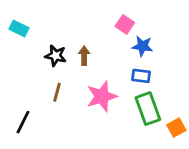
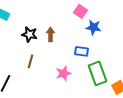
blue rectangle: (141, 76) -> (81, 51), moved
pink star: (102, 96) -> (63, 73), moved, size x0.7

